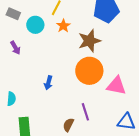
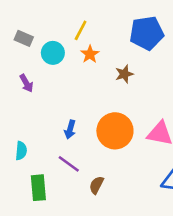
brown star: (89, 41) -> (124, 74), size x0.6
orange circle: (89, 71) -> (115, 131), moved
purple line: (85, 112) -> (69, 164), moved, turned -36

